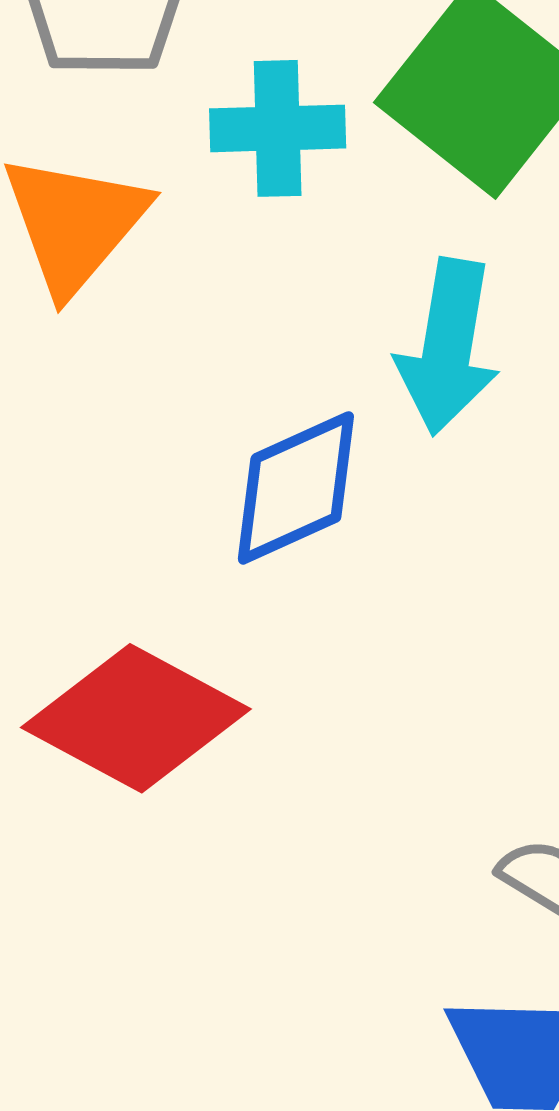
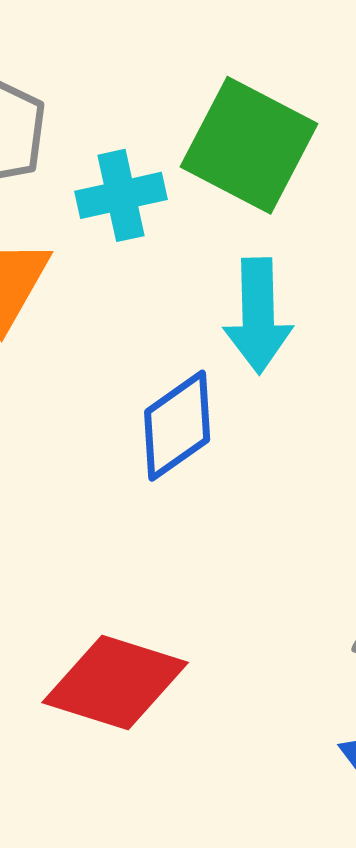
red diamond: (136, 718) -> (115, 683), moved

